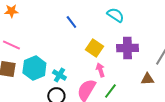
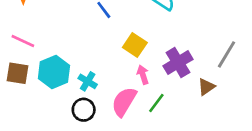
purple cross: (127, 48) -> (178, 63), moved, turned -30
brown triangle: (147, 79) -> (206, 87), turned -32

